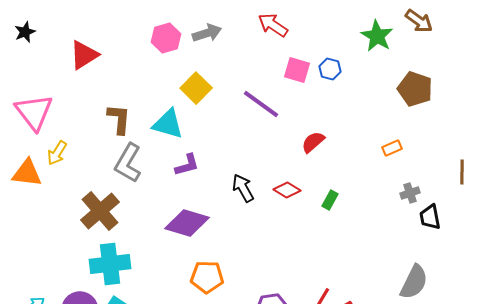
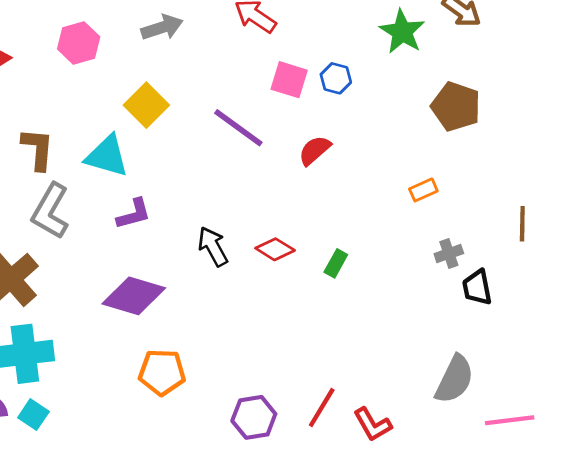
pink hexagon: (166, 38) -> (79, 43), moved
red semicircle: (313, 142) -> (315, 150), moved

